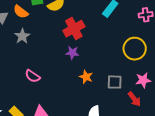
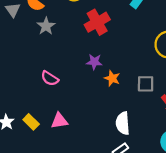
gray star: (22, 36) -> (46, 26), moved
purple star: (72, 53) -> (94, 62), moved

